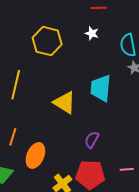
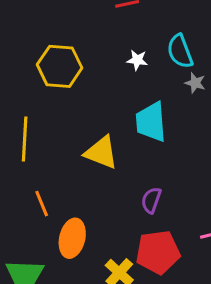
white star: (92, 33) -> (137, 60), moved
orange line: (13, 137) -> (42, 204), moved, turned -30

